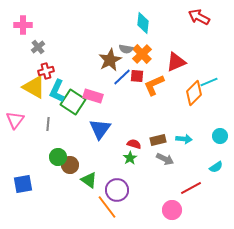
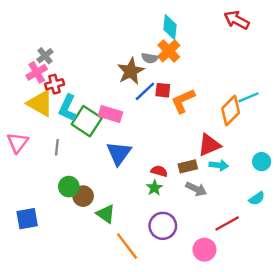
pink cross: (23, 25) -> (37, 72), moved, turned -30
orange cross: (142, 54) -> (169, 51), moved
red triangle: (176, 62) -> (209, 145), moved
purple circle: (117, 190) -> (163, 226), moved

